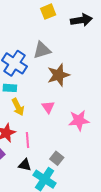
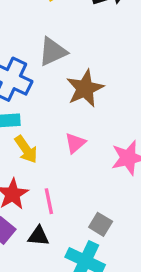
pink triangle: (48, 107) -> (75, 143), turned 32
black triangle: (25, 165) -> (38, 236), moved

